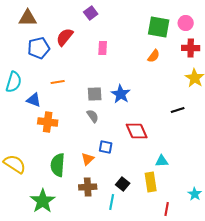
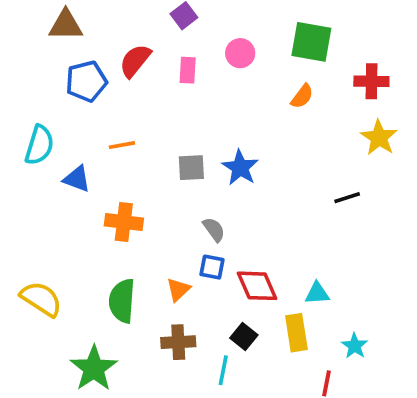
pink circle: (186, 23) -> (240, 53), moved
pink rectangle: (103, 48) -> (188, 70), moved
gray semicircle: (93, 116) -> (214, 230), moved
orange cross: (48, 122) -> (124, 222), moved
red diamond: (137, 131) -> (257, 286), moved
cyan star: (195, 194) -> (355, 346), moved

